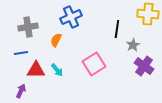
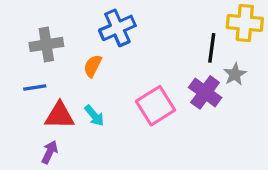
black line: (117, 29) -> (212, 48), moved
gray star: (133, 45) -> (235, 74), moved
purple cross: (144, 66) -> (205, 92), moved
purple arrow: (21, 91) -> (50, 152), moved

